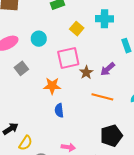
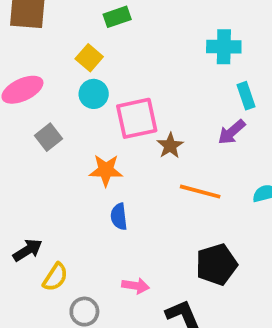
cyan cross: (105, 19) -> (224, 47), moved
yellow square: (77, 29) -> (89, 58), moved
cyan circle: (39, 39) -> (94, 94), moved
purple arrow: (108, 69) -> (232, 132), moved

